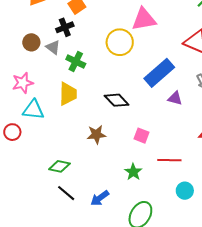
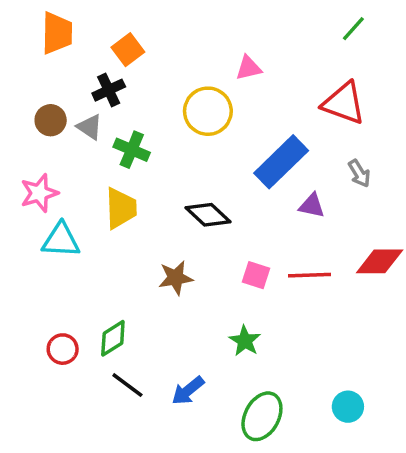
pink triangle: (144, 19) -> (249, 68), size x0.6
red circle: (12, 132) -> (63, 349), moved
red line: (169, 160) -> (309, 275), moved
green diamond: (59, 166) -> (113, 338), turned -40
cyan circle: (185, 191) -> (348, 407), moved

